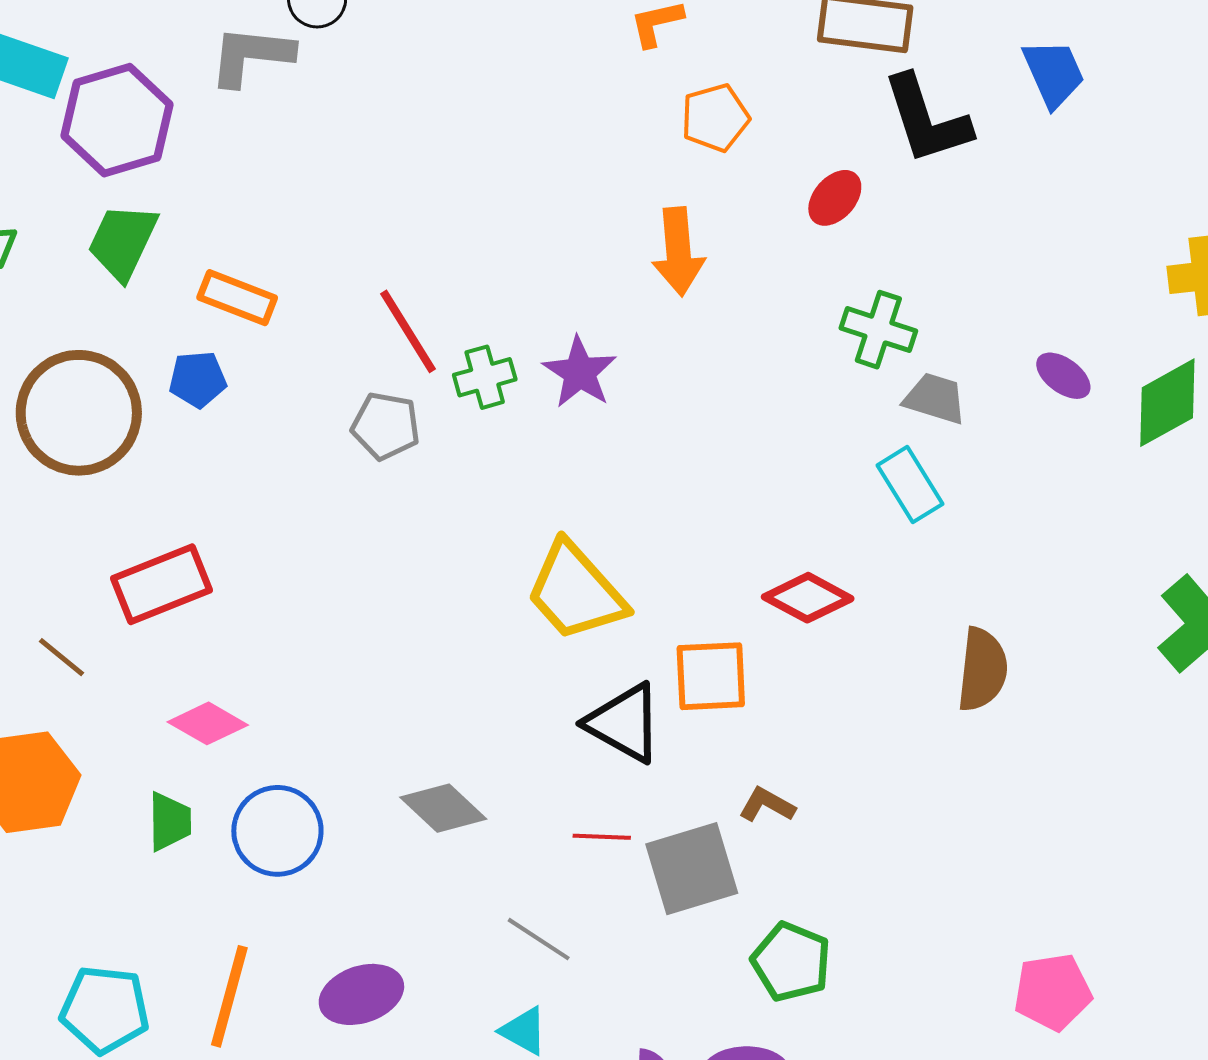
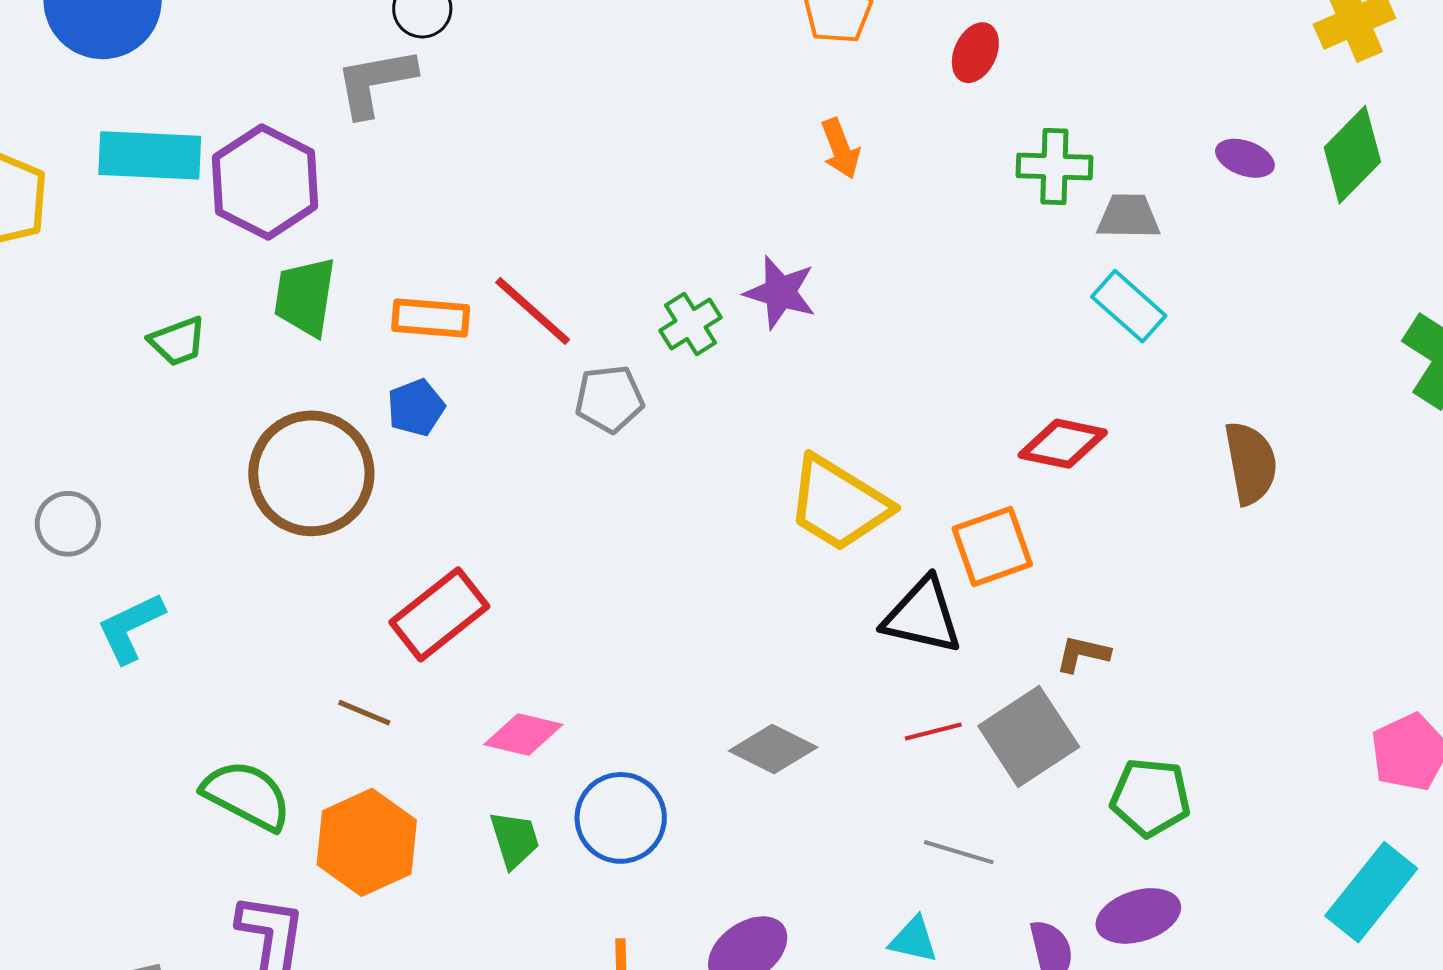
orange arrow: (678, 252) -> (840, 149), size x0.7
red line: (408, 331) -> (533, 311), moved
gray line: (539, 939) -> (959, 852), moved

